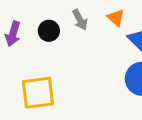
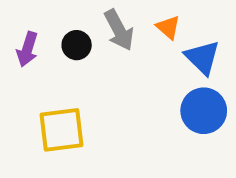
gray arrow: (80, 20) -> (119, 30), size x1.4

